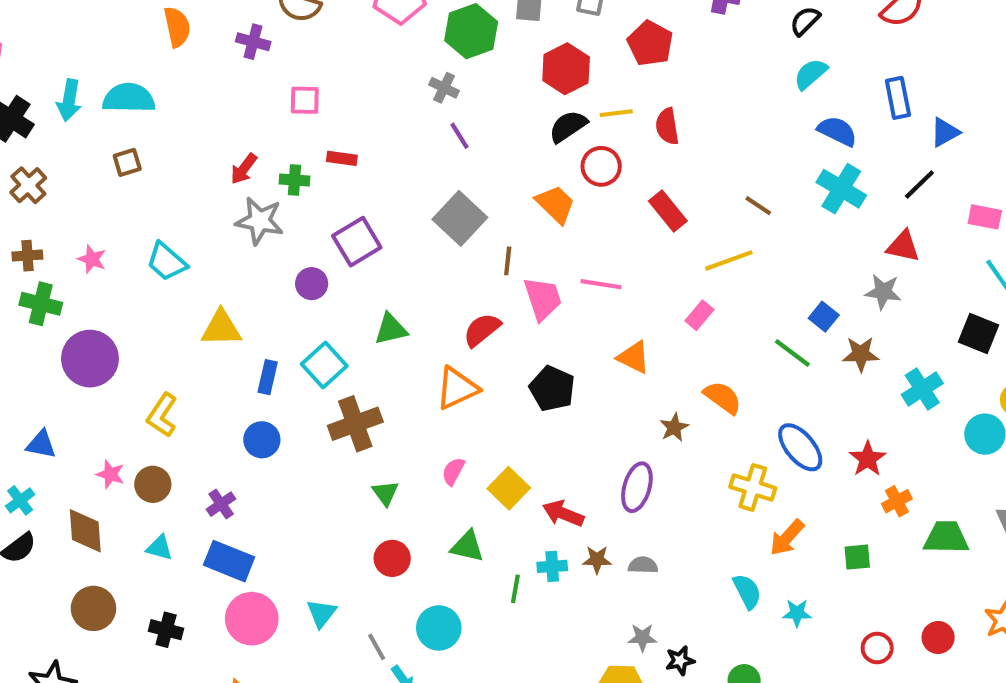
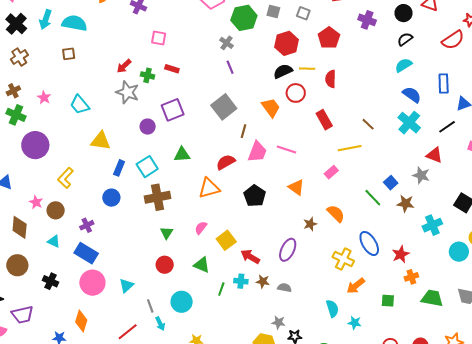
brown cross: (27, 256) -> (13, 91), turned -32
pink trapezoid: (543, 299) -> (257, 152), turned 30

